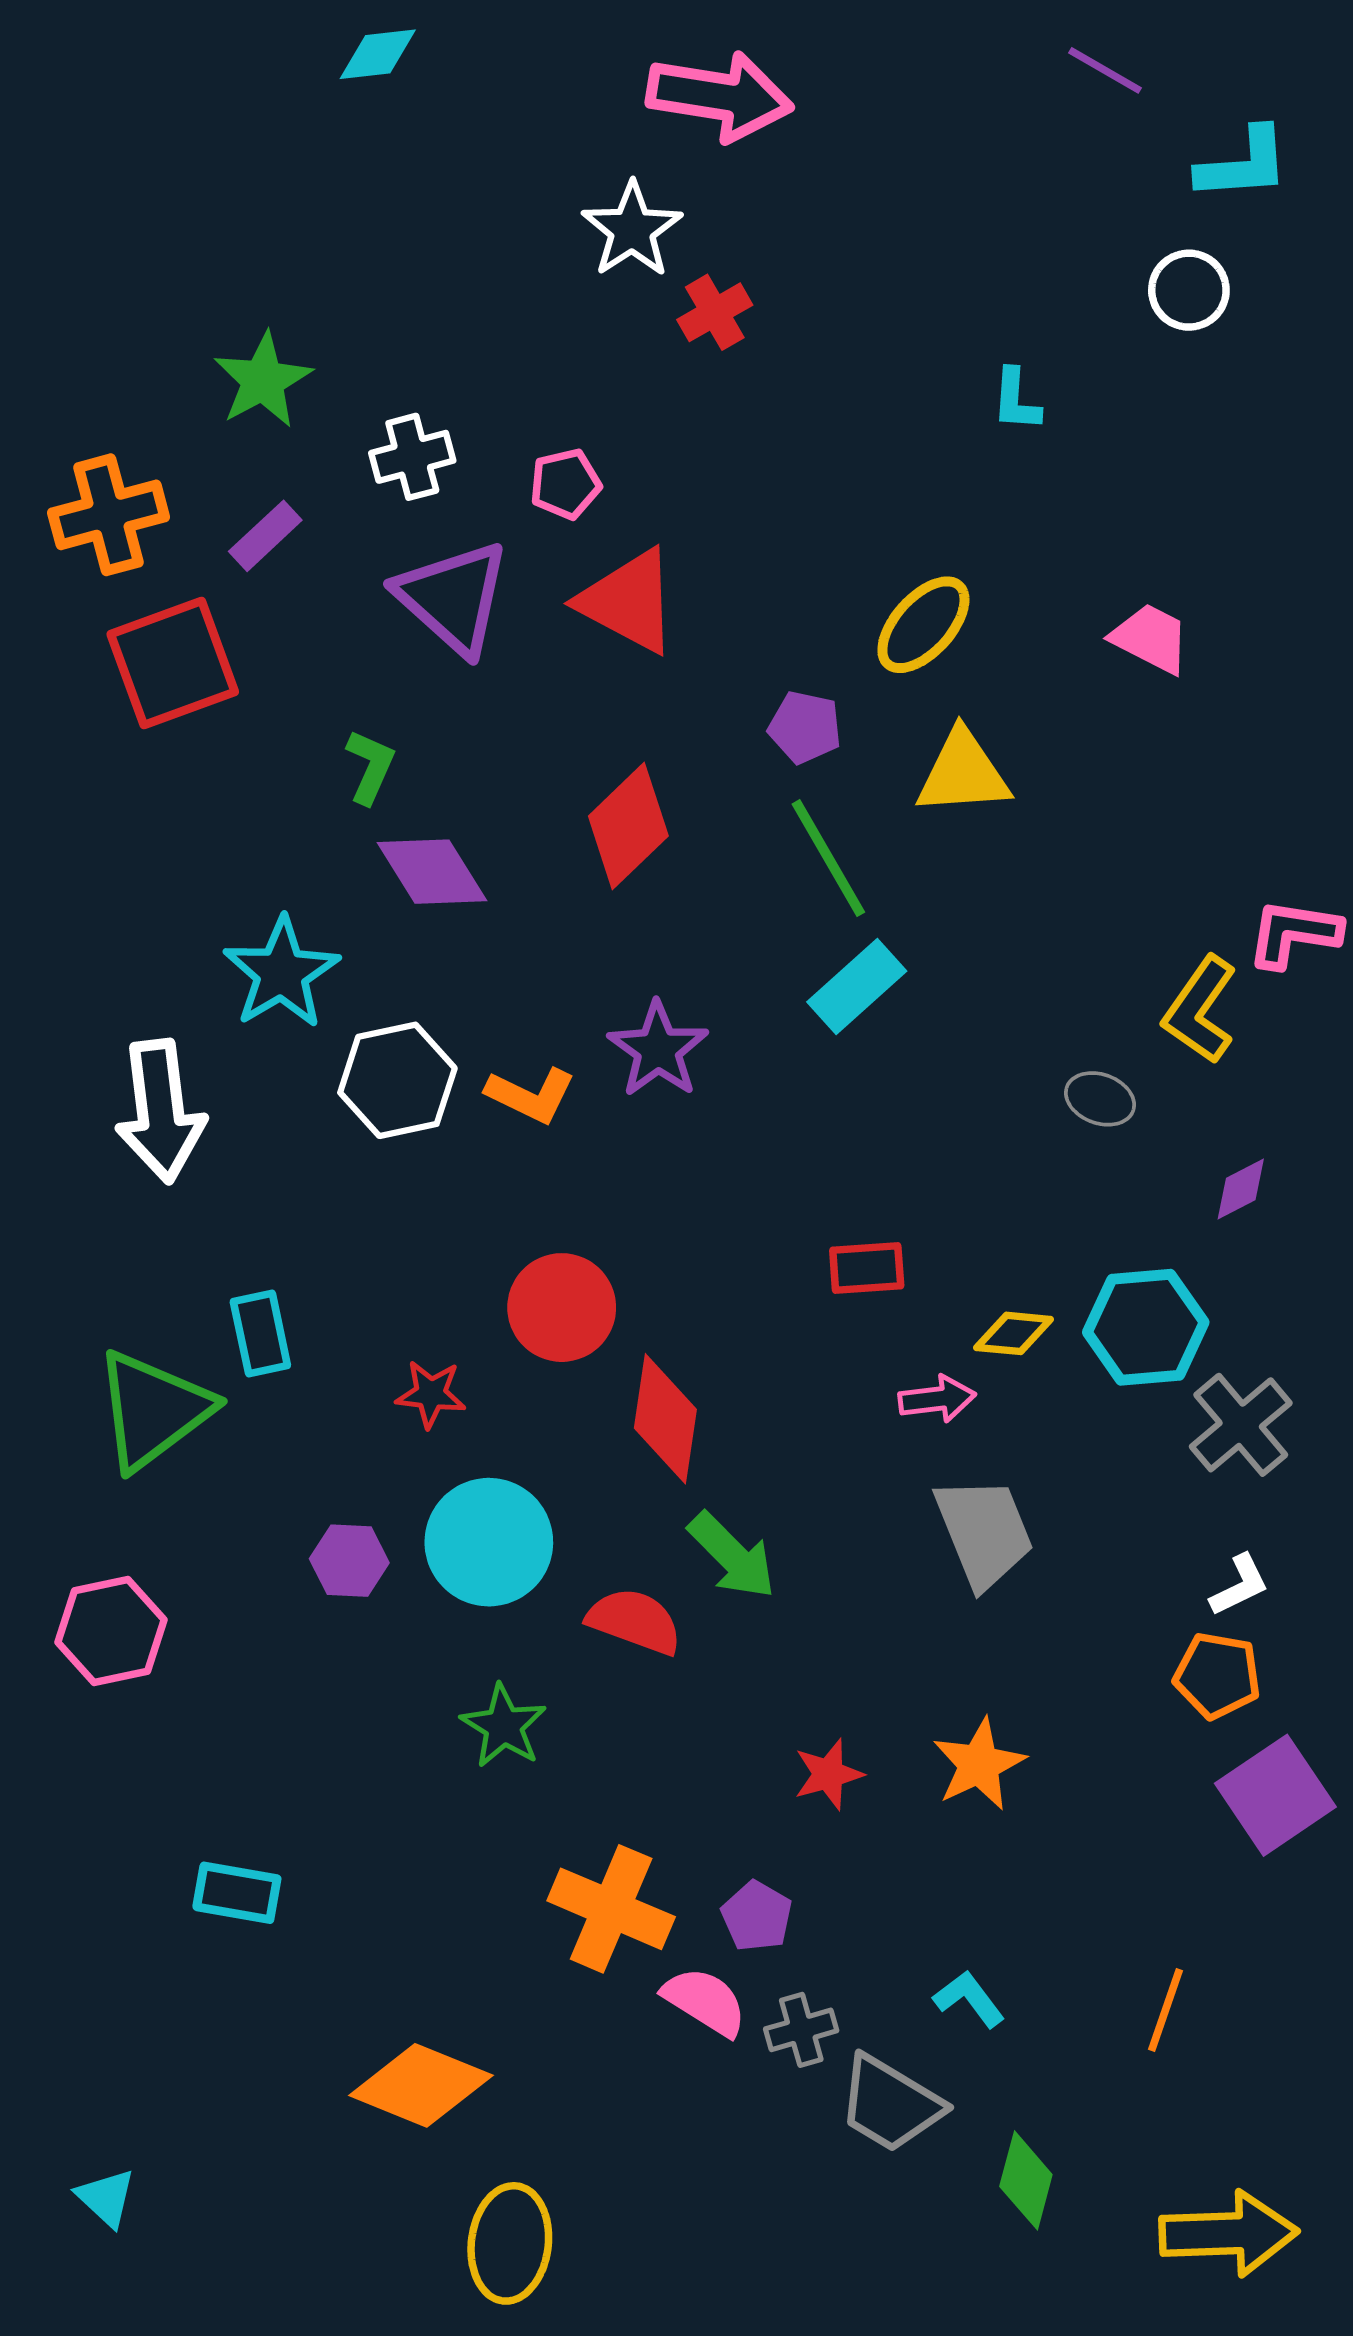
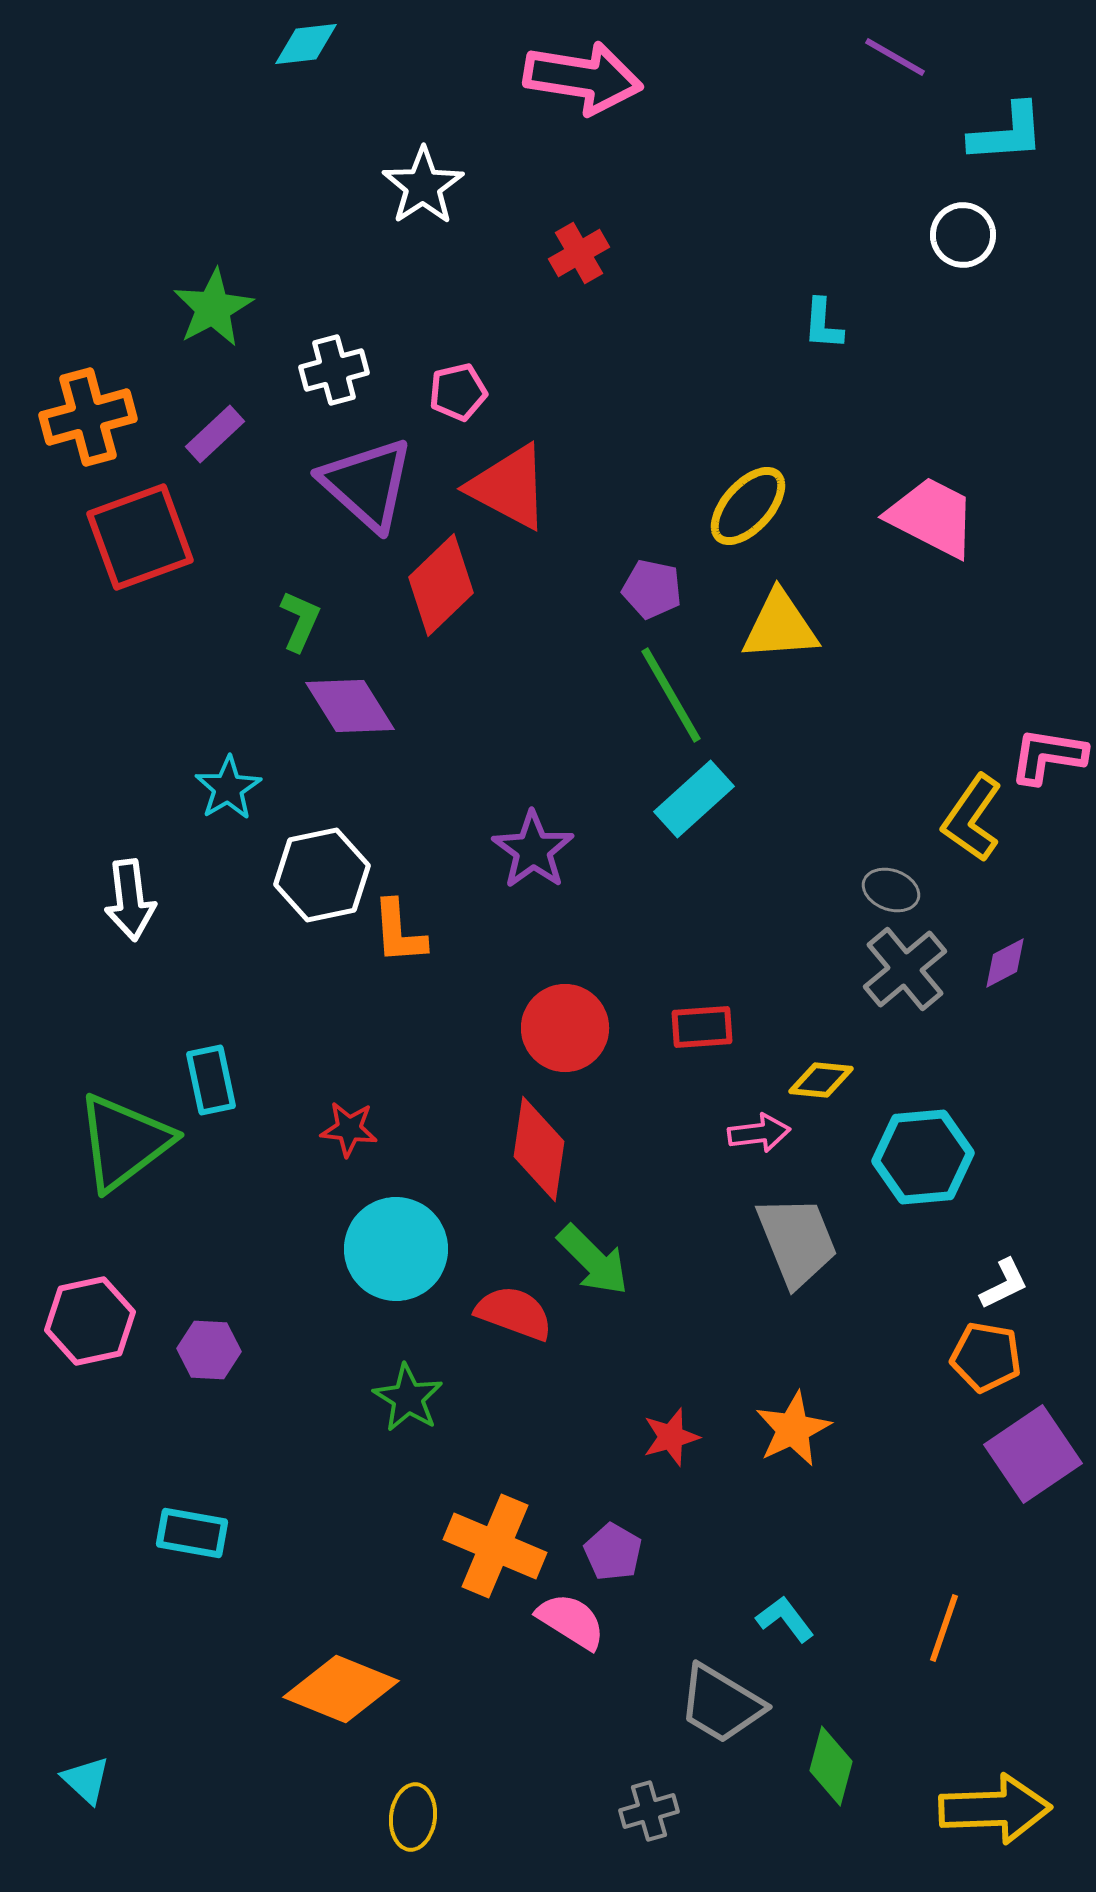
white star: (632, 230) -> (423, 186), moved
pink trapezoid: (1151, 638) -> (932, 517), size x1.4
red diamond: (628, 826) -> (441, 585), moved
cyan star: (281, 973) -> (228, 788), size x0.7
orange L-shape: (531, 1095) -> (399, 932), moved, turned 60
white arrow: (160, 1111) -> (130, 900), size x0.7
red circle: (562, 1308) -> (565, 1028), moved
cyan hexagon: (1146, 1327) -> (923, 1157), moved
gray cross: (1241, 1425) -> (905, 969), moved
purple hexagon: (349, 1561) -> (209, 1350), moved
gray cross: (801, 2030) -> (649, 1811), moved
yellow ellipse: (510, 2243) -> (413, 1817), size x0.7

